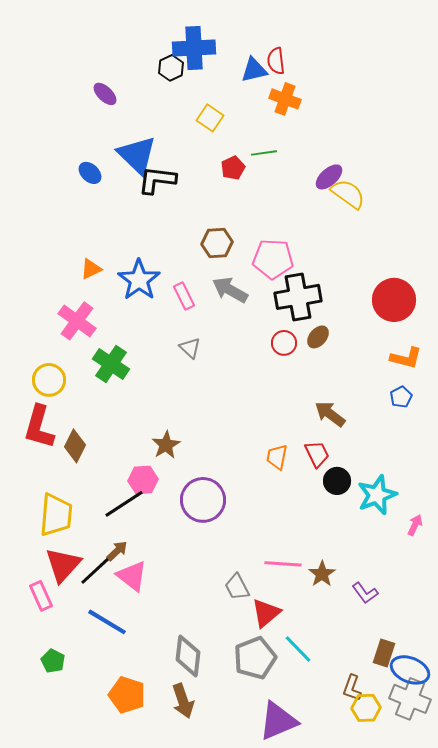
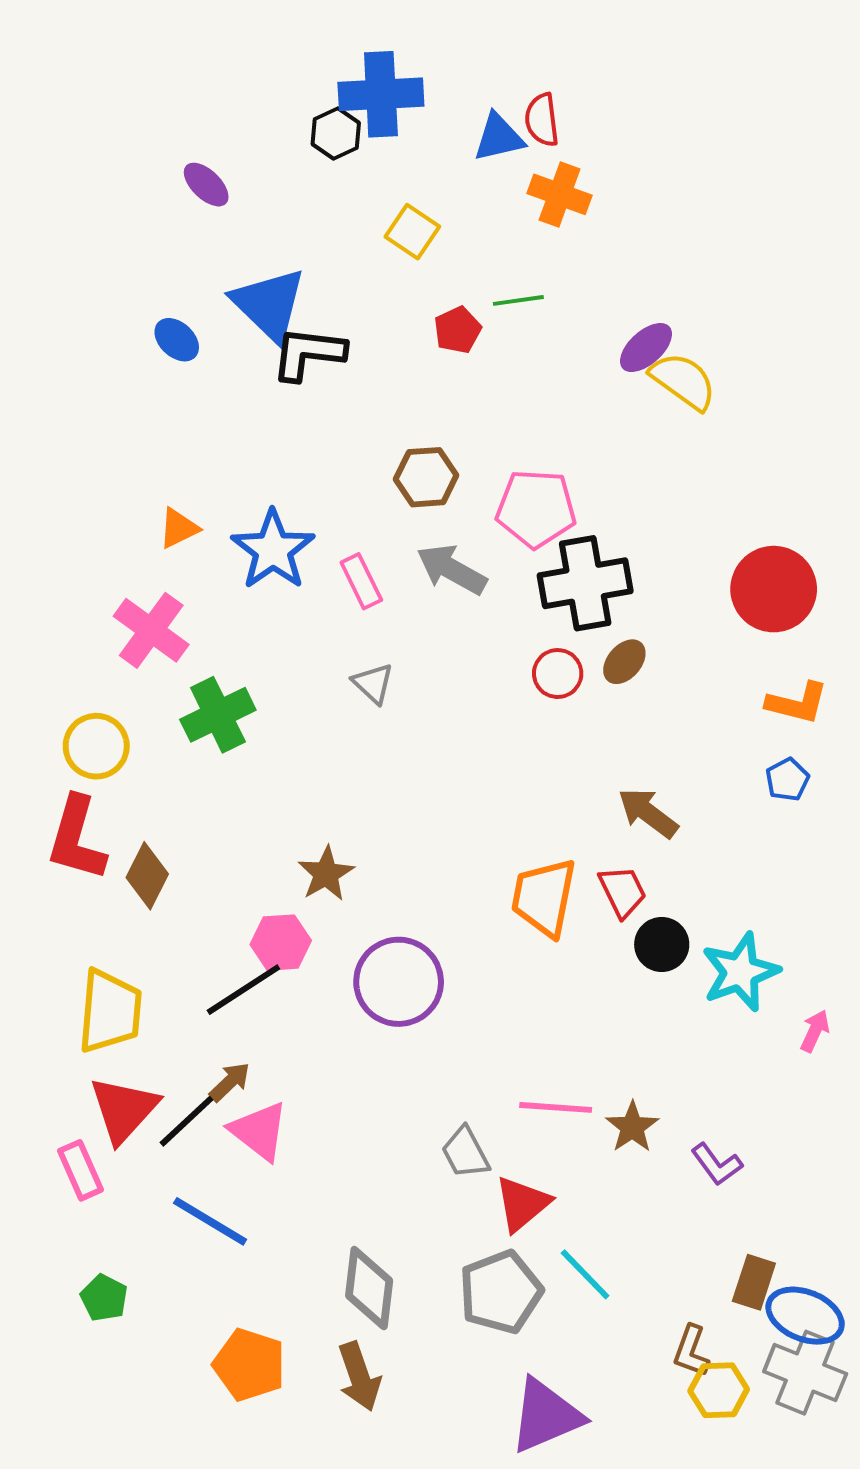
green cross: (111, 364) -> (218, 715), turned 30
orange trapezoid: (277, 457) -> (544, 897), size x1.6

